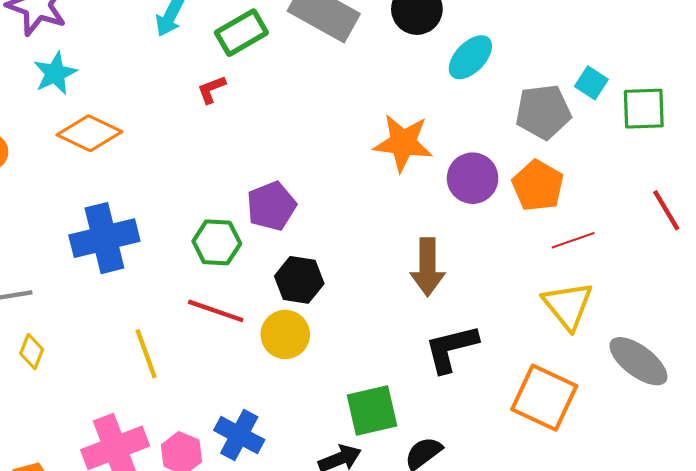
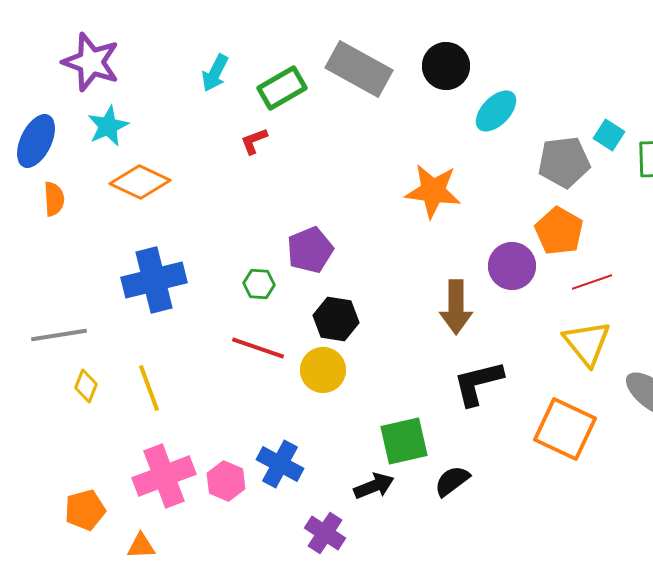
purple circle: (473, 178) -> (512, 266), moved
green hexagon: (217, 242) -> (259, 284), size x0.7
yellow line: (146, 354) -> (149, 388), moved

